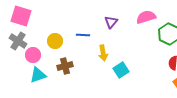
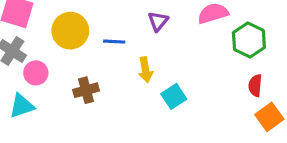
yellow circle: (55, 41) -> (70, 31), moved, size x1.5
cyan triangle: (38, 75) -> (22, 106), moved

